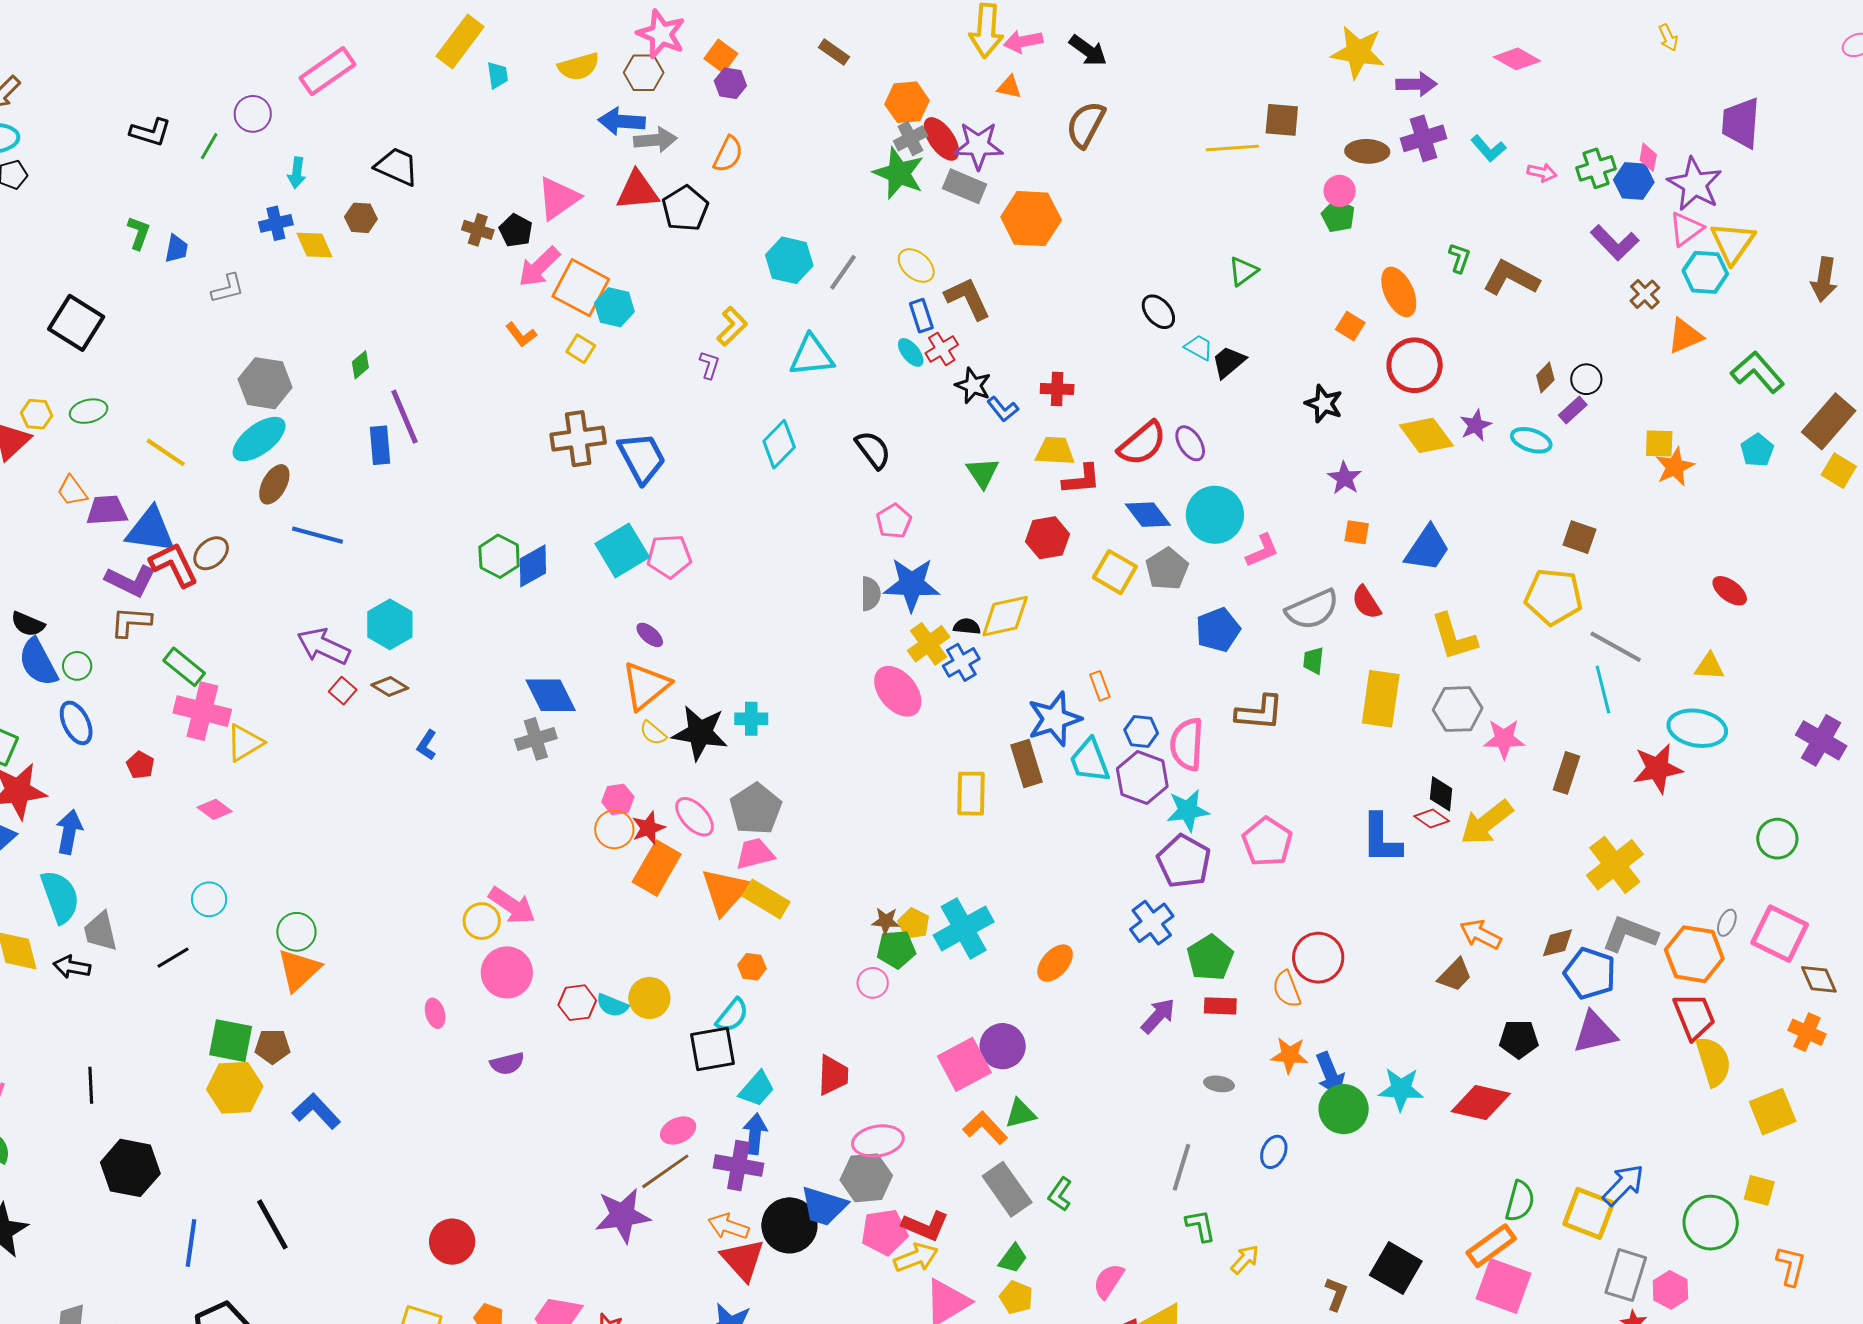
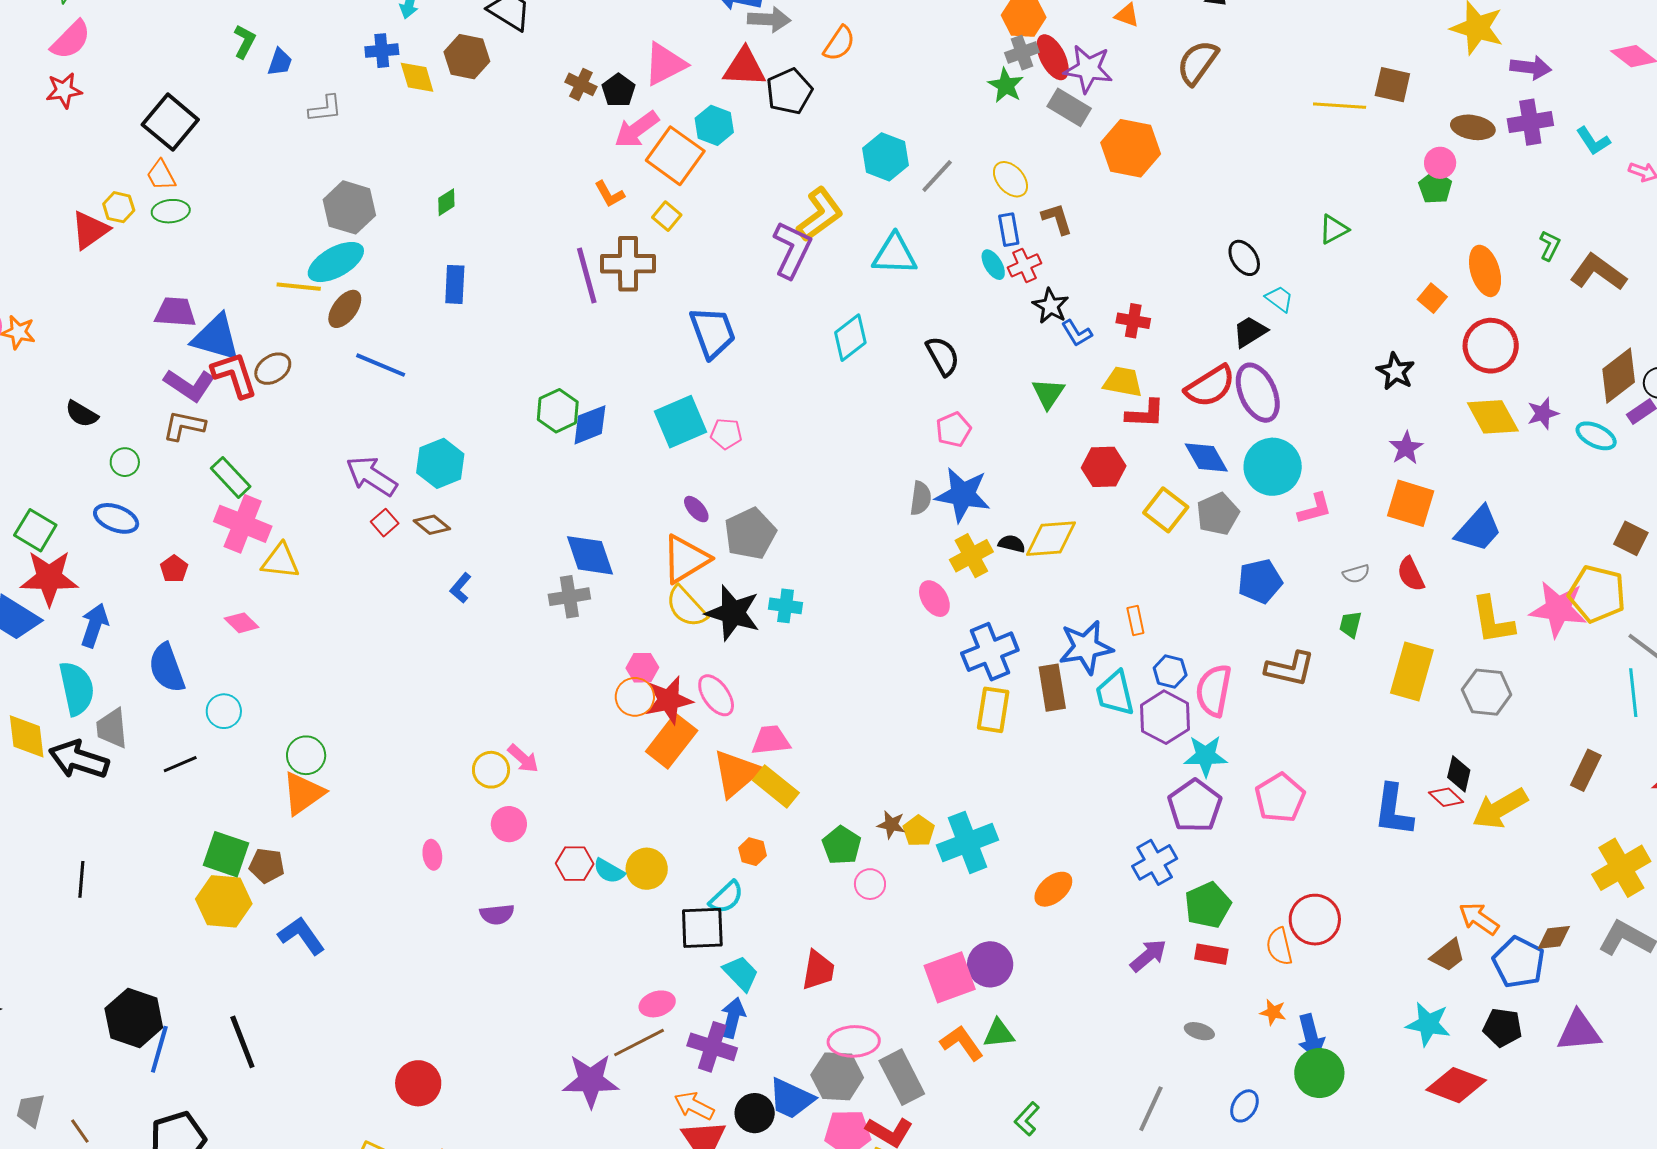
green star: (899, 173) -> (1006, 85), size x0.7
brown hexagon: (361, 218) -> (467, 57), size x1.4
brown L-shape: (968, 298) -> (1057, 219), size x0.7
cyan hexagon: (614, 307) -> (714, 125), moved
yellow L-shape: (732, 326) -> (820, 214), size x1.4
black trapezoid: (1229, 362) -> (1250, 332), moved
purple L-shape: (709, 365) -> (792, 250), size x2.0
brown diamond: (1545, 378) -> (1619, 376), size x1.8
purple line: (404, 417) -> (587, 276), moved
brown cross: (578, 439) -> (628, 264), moved
purple ellipse: (1190, 443) -> (1258, 393), size x1.6
yellow line: (166, 452) -> (299, 287), moved, turned -36
orange trapezoid: (72, 491) -> (161, 175), moved
orange square: (1357, 532) -> (1411, 503), size x1.8
pink pentagon: (669, 556) -> (726, 434), size x0.7
gray semicircle: (1312, 609) -> (1356, 574), size x0.5
blue semicircle: (38, 662) -> (167, 668), moved
blue cross: (961, 662) -> (990, 652), moved, size x1.5
pink ellipse: (898, 691) -> (934, 599), size x0.7
blue ellipse: (76, 723) -> (116, 518), turned -51
yellow semicircle: (653, 733) -> (686, 607), size x1.6
pink star: (1504, 739) -> (1558, 609), moved, size x1.4
yellow triangle: (245, 743) -> (280, 561), turned 30
gray pentagon: (756, 809) -> (750, 534), moved
red star: (648, 828) -> (669, 700), size x1.4
pink arrow: (512, 906) -> (523, 759), size x0.7
green pentagon: (896, 949) -> (842, 845), moved, turned 30
black arrow: (72, 967) -> (79, 760), size x1.6
pink circle: (507, 972) -> (509, 824), size x0.7
blue pentagon: (1590, 973) -> (1519, 962), moved
orange star: (1289, 1055) -> (1273, 1012), size x0.7
cyan trapezoid: (757, 1089) -> (741, 973), turned -93
cyan star: (1401, 1089) -> (1428, 1024), moved
black hexagon: (130, 1168) -> (134, 1018), moved
gray rectangle: (1007, 1189) -> (902, 1077), moved
black circle: (789, 1225) -> (755, 1113), size x0.7

